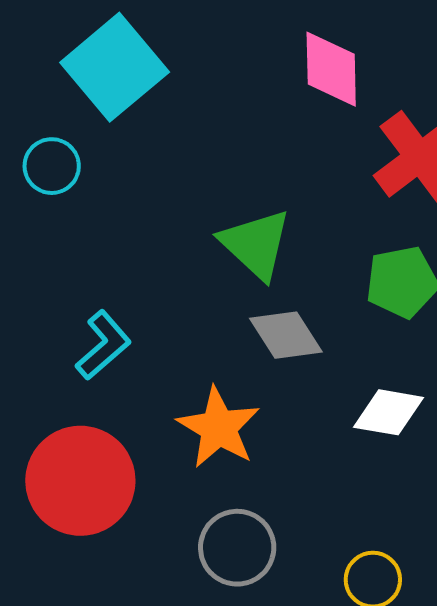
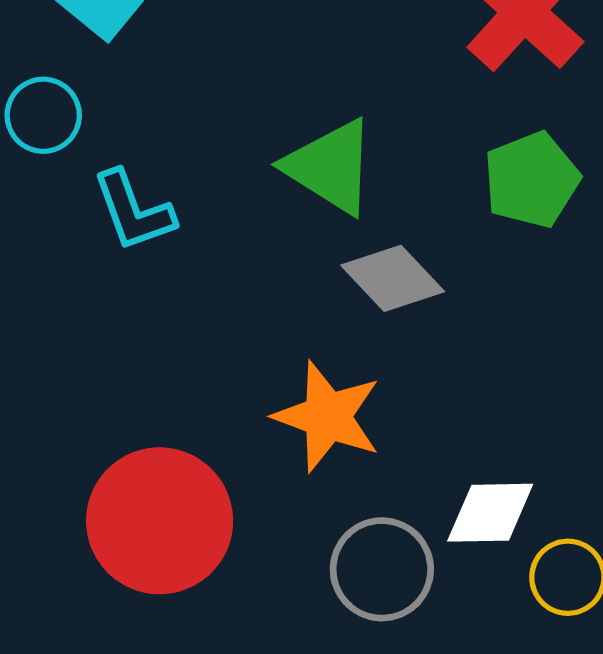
cyan L-shape: (103, 345) -> (133, 211), moved, turned 122
white diamond: (389, 412) -> (490, 513), moved

